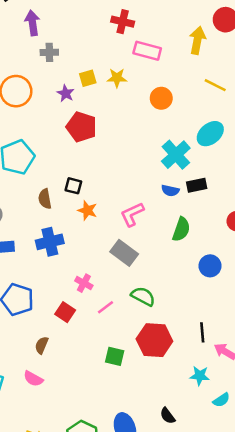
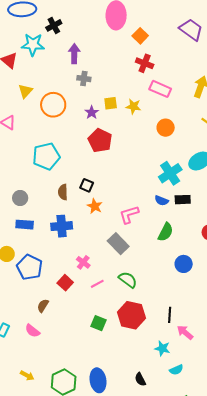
black semicircle: (168, 416) -> (140, 379), moved

